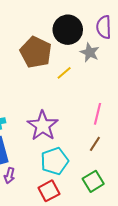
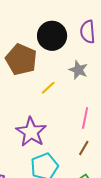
gray star: (90, 52) -> (78, 70), moved
yellow line: (64, 73) -> (48, 88), moved

